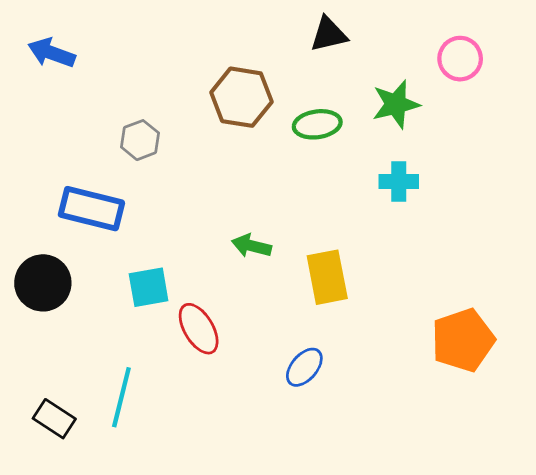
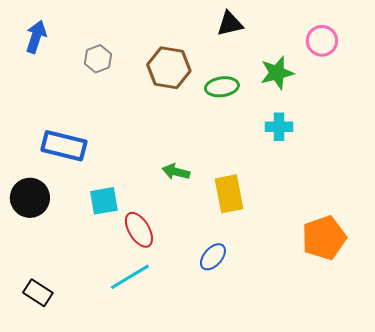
blue arrow: (51, 53) -> (36, 37), turned 88
gray hexagon: (140, 140) -> (98, 59), moved
cyan line: (121, 397) -> (130, 277), moved, turned 45

